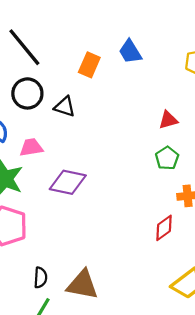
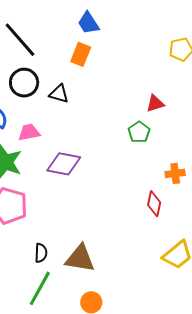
blue trapezoid: (130, 52) -> (88, 23), moved
green pentagon: (167, 158) -> (139, 132), moved
red diamond: (164, 228) -> (154, 204), turned -40

